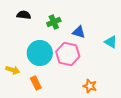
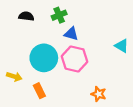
green cross: (54, 22) -> (59, 15), moved
blue triangle: (79, 32) -> (71, 34), moved

